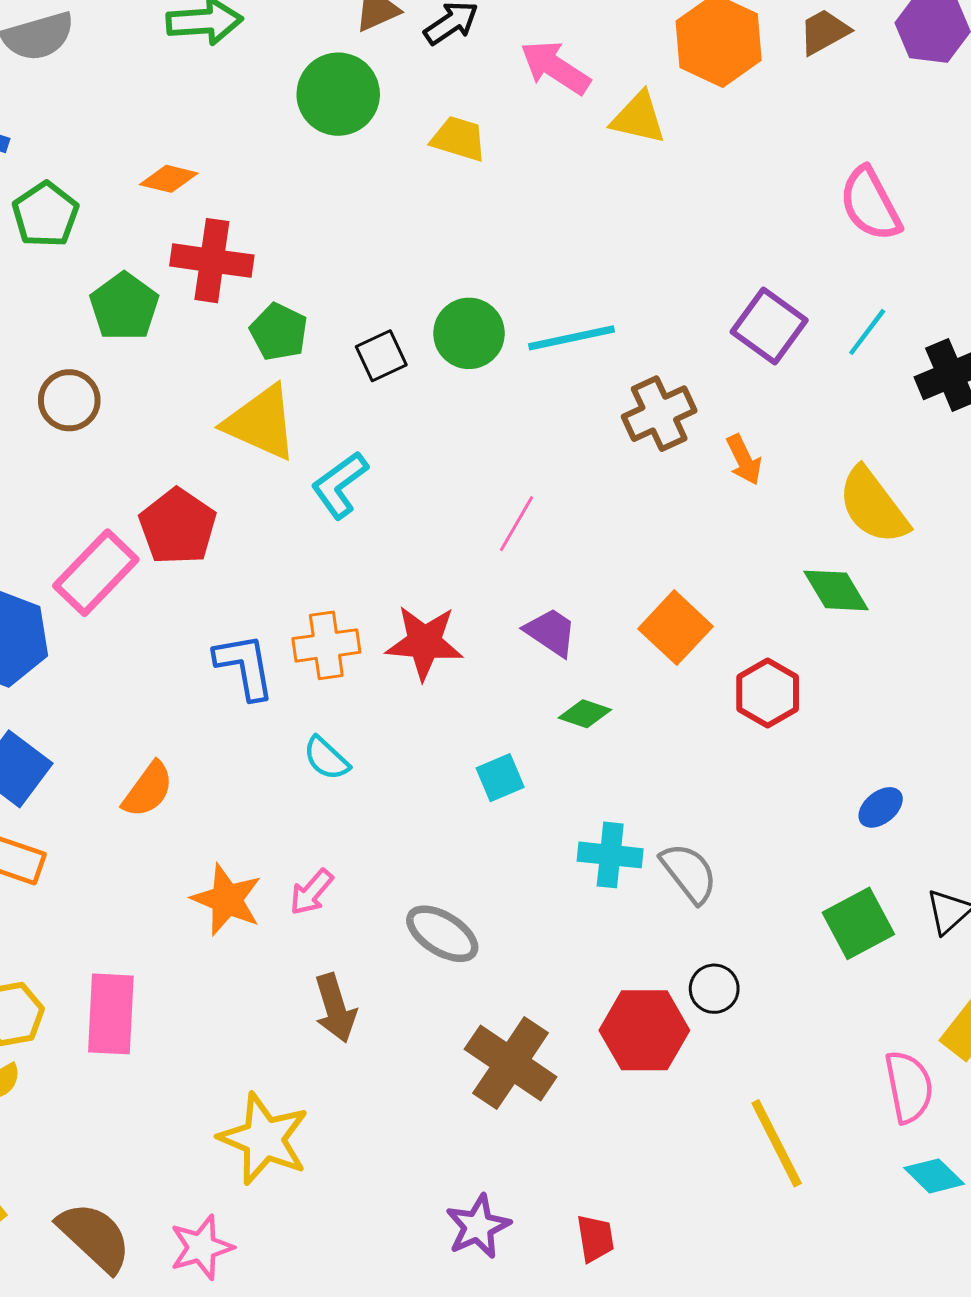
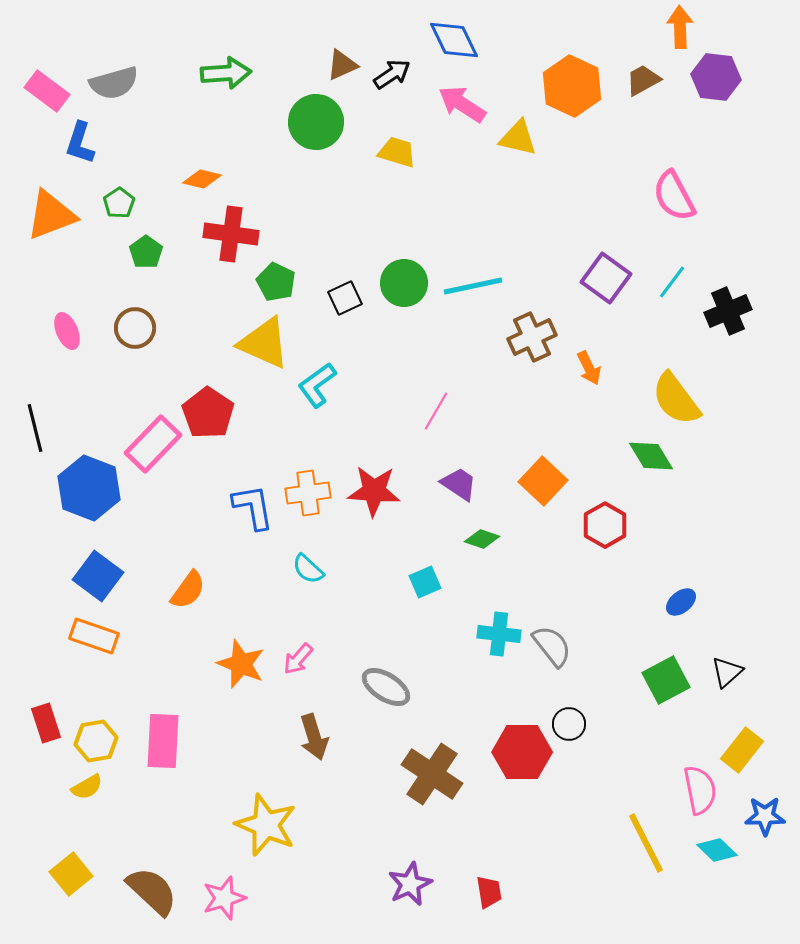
green pentagon: (45, 214) -> (119, 203), size x0.7
green pentagon: (124, 307) -> (146, 252), moved, size x0.7
yellow line: (777, 1143) -> (646, 843), moved

